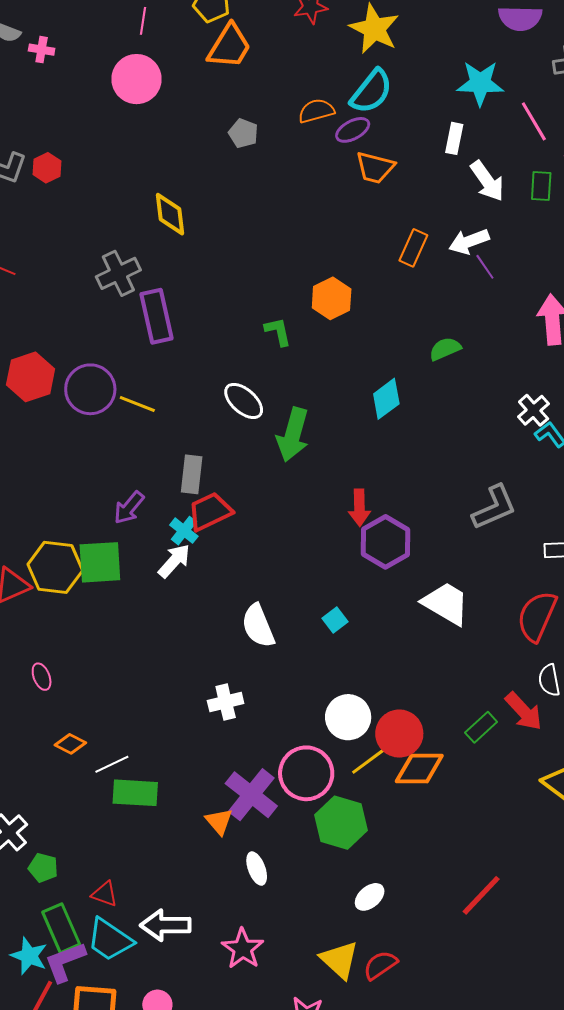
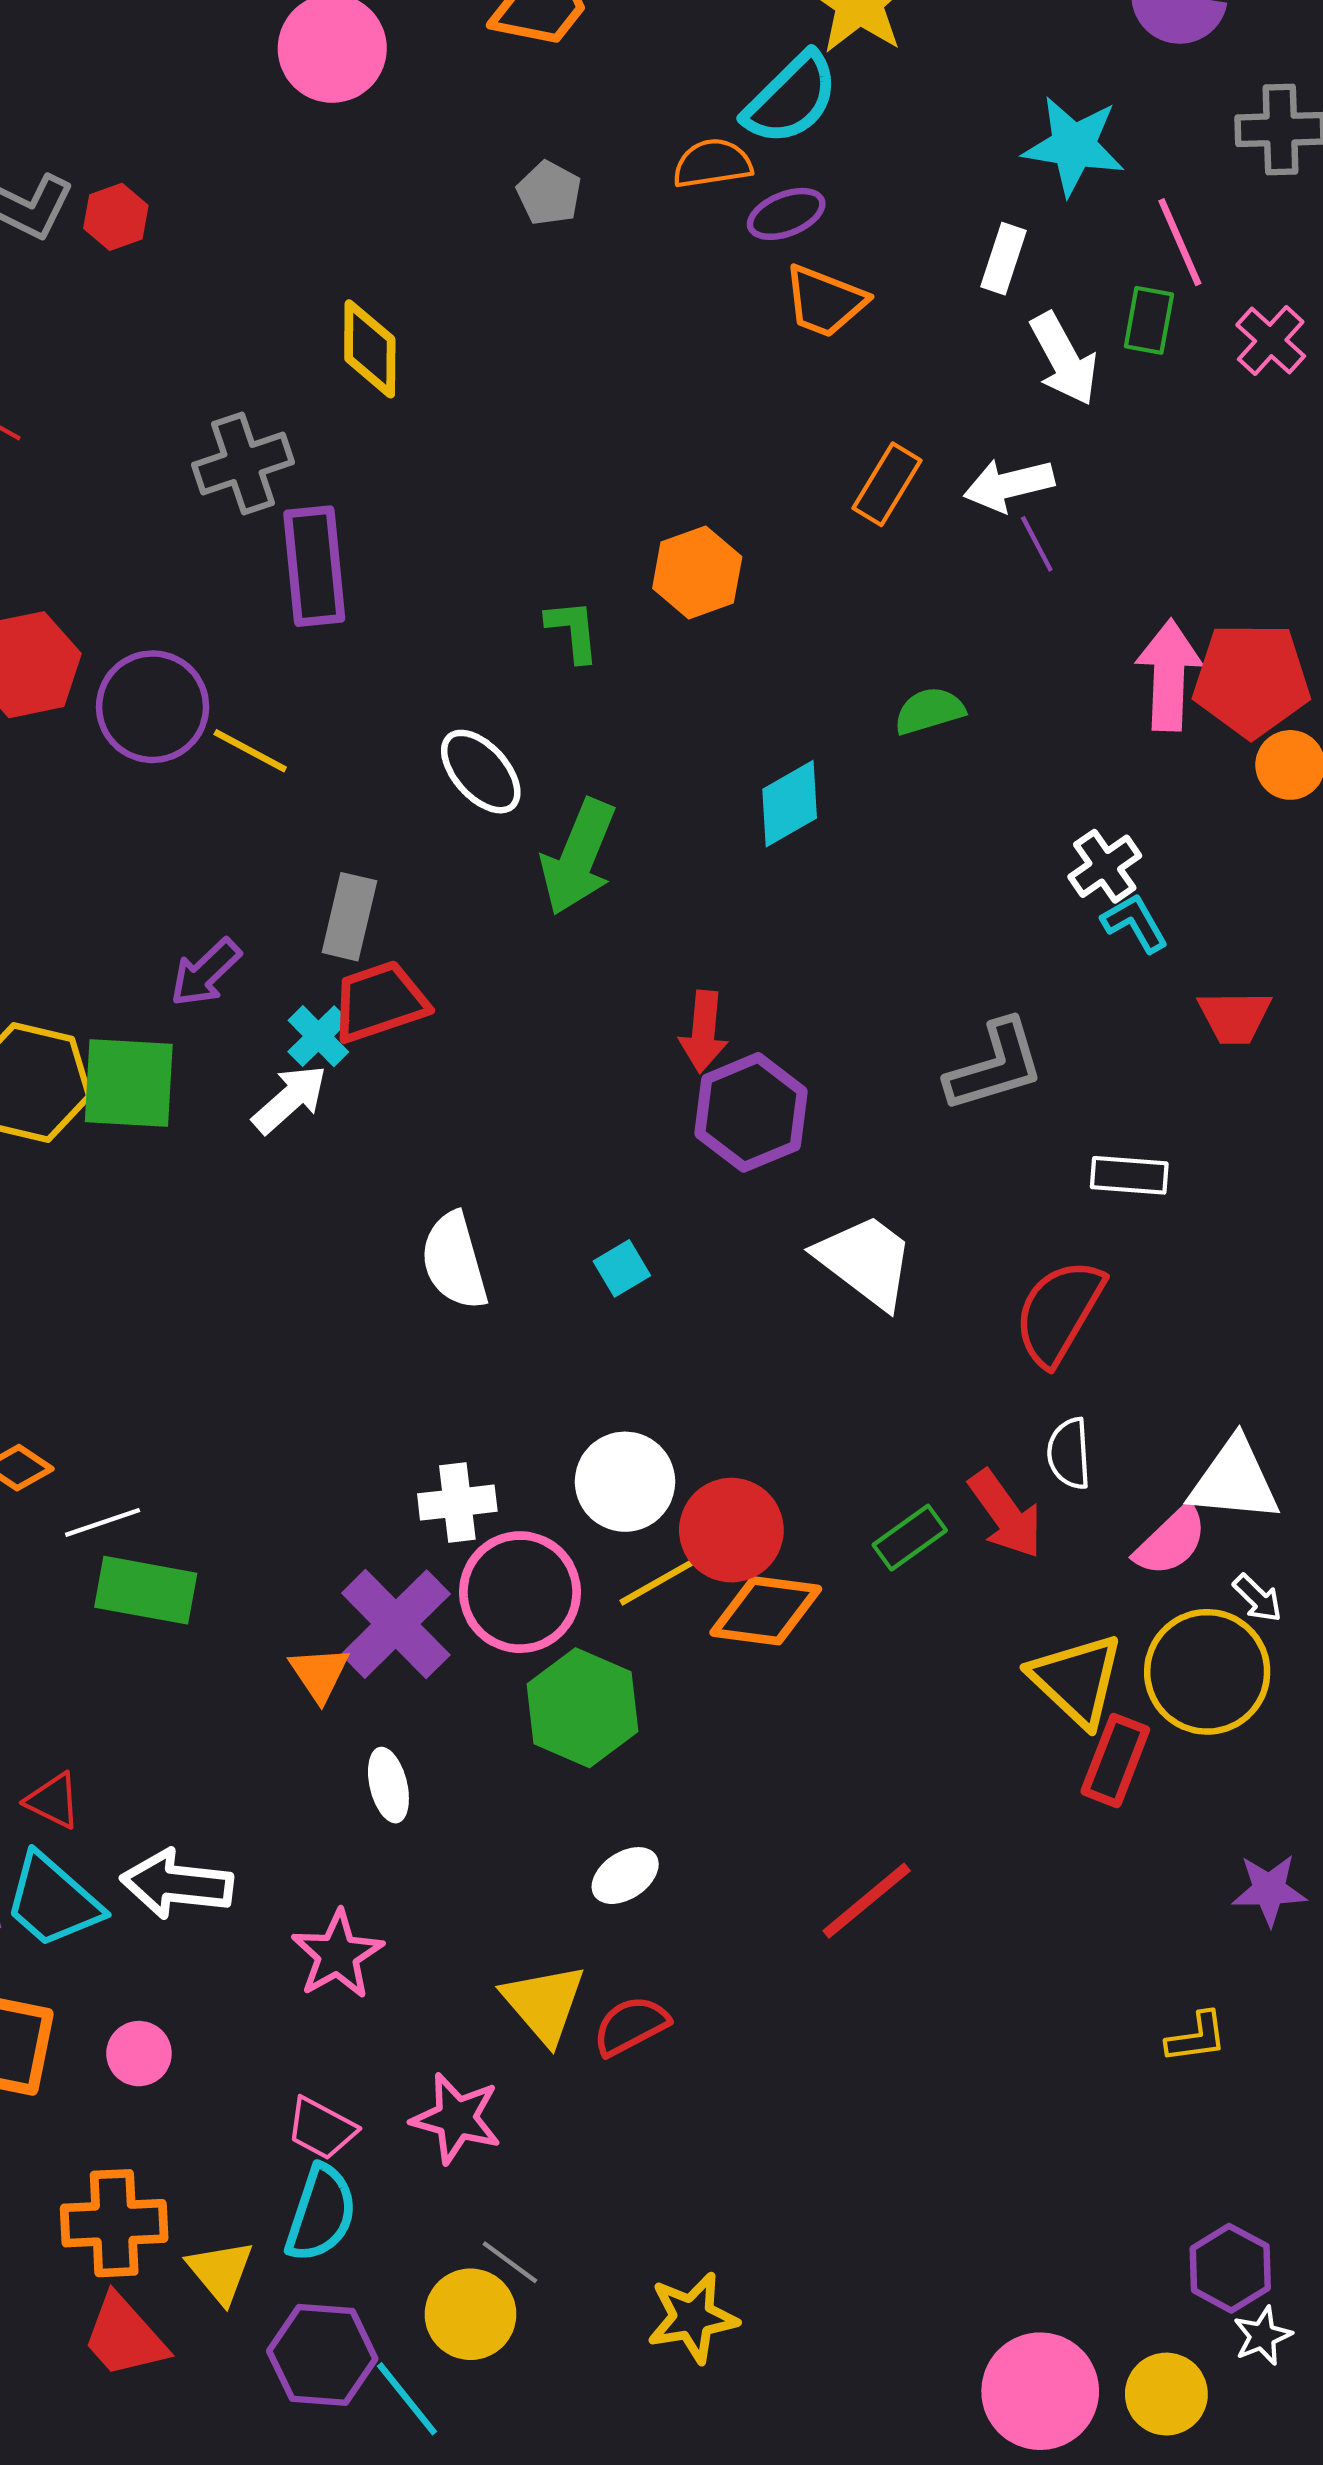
cyan semicircle: (371, 92) -> (791, 99), moved
green rectangle: (541, 186) -> (1149, 320), moved
white cross: (226, 702) -> (457, 1503), moved

